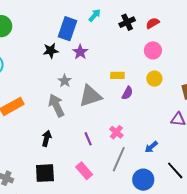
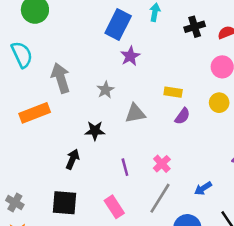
cyan arrow: (95, 15) -> (155, 12), turned -40
black star: (51, 51) -> (95, 131), moved
gray triangle: (90, 96) -> (135, 113), size x0.7
gray arrow: (56, 105) -> (61, 78), moved

